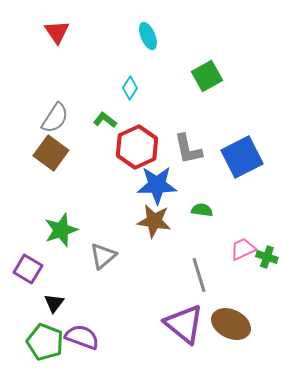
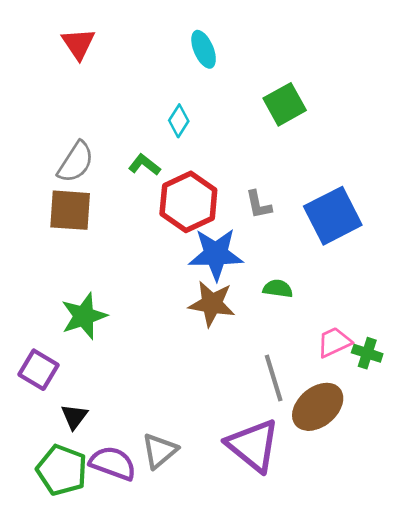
gray L-shape: (188, 149) -> (259, 205), size x0.7
brown square: (51, 153) -> (70, 210), turned -32
gray triangle: (103, 256) -> (160, 451), moved
brown ellipse: (231, 324) -> (318, 407), moved, turned -66

